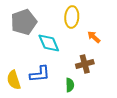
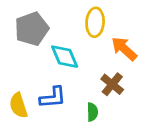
orange arrow: (94, 37) -> (124, 49), size x1.5
brown cross: (85, 64) -> (112, 84), turned -36

